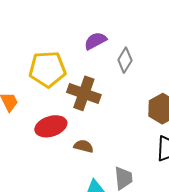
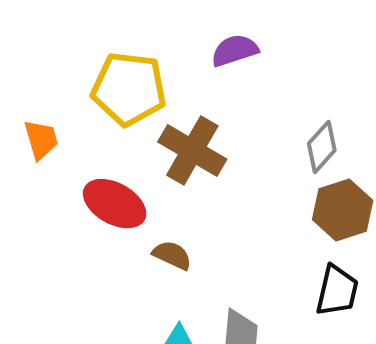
gray diamond: (125, 60) -> (322, 147), moved
red ellipse: (51, 126) -> (115, 204), turned 36

